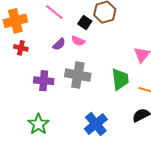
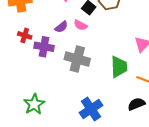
red cross: (21, 48) -> (25, 35), moved
purple cross: (44, 81) -> (44, 47), moved

